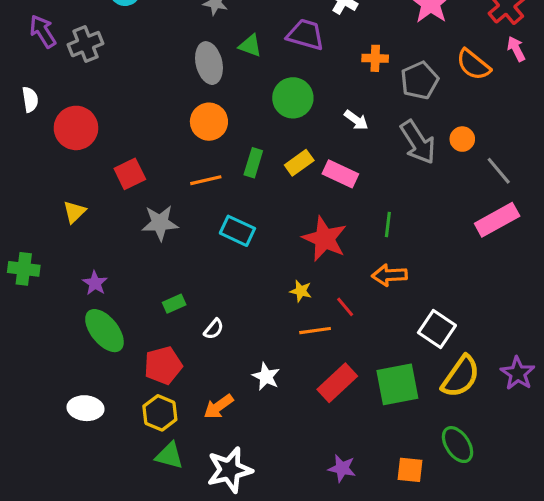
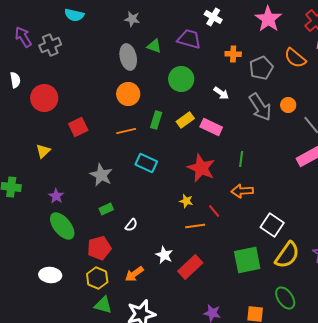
gray star: (160, 223) -> (101, 175), moved, turned 30
red rectangle: (337, 383) -> (190, 267), moved

